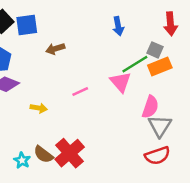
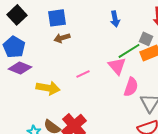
blue square: (27, 25) -> (57, 18), moved
pink semicircle: (150, 107) -> (131, 87), moved
yellow arrow: (39, 108) -> (48, 88), size x1.6

